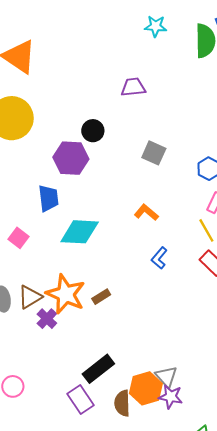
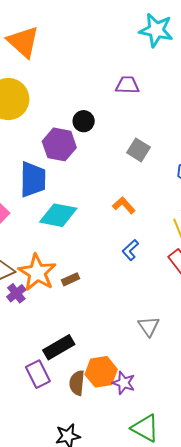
cyan star: (156, 26) -> (156, 30), size x1.6
blue trapezoid: (48, 198) -> (33, 179), size x1.4
gray triangle: (166, 377) -> (149, 326), moved

